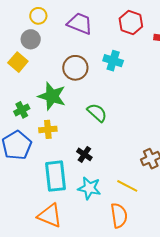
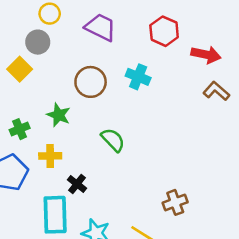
green star: (52, 96) -> (59, 115), size x0.7
black cross: (84, 154) -> (77, 184), moved

